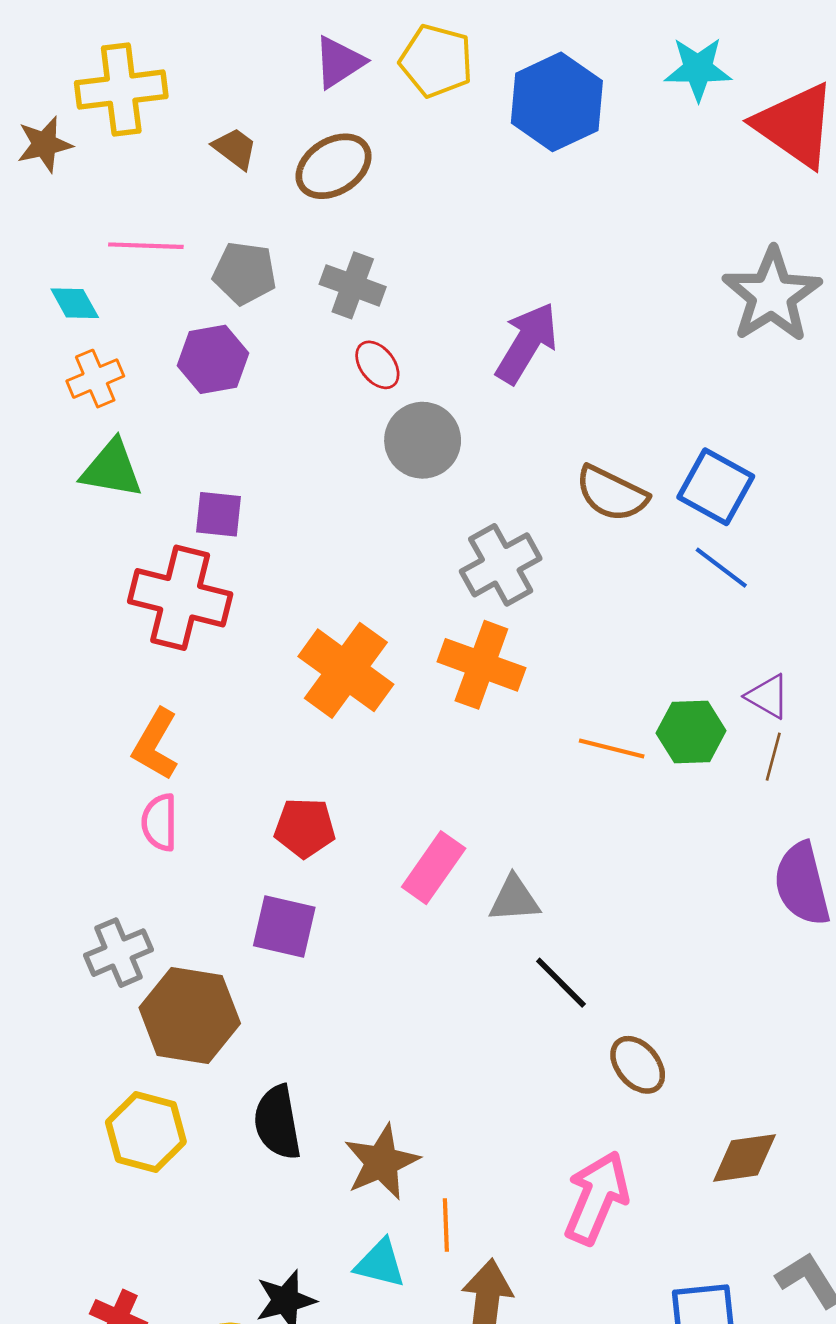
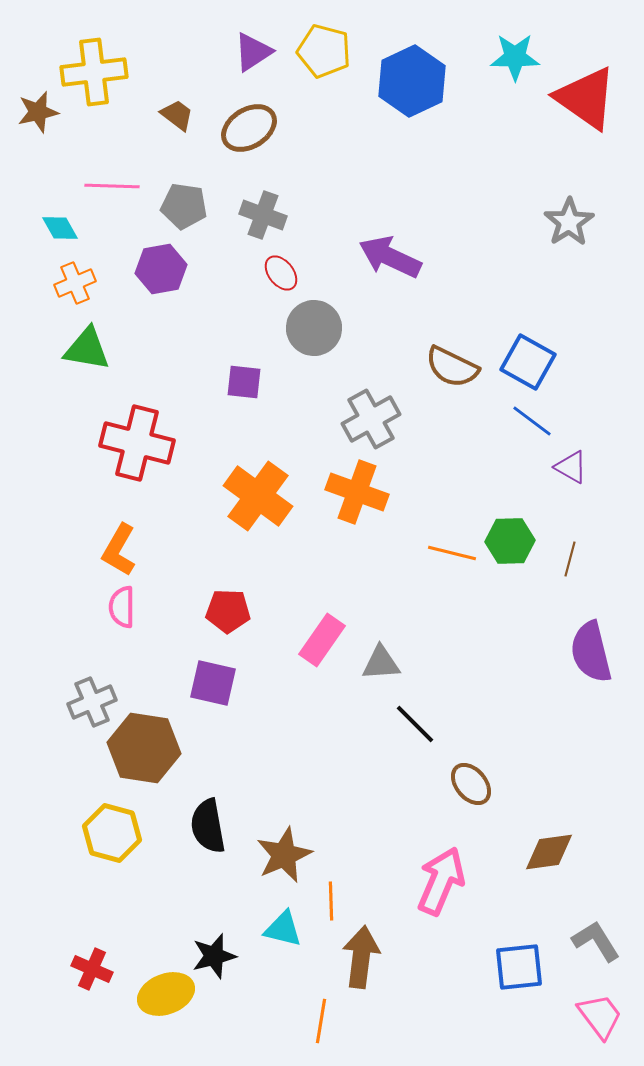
gray star: (772, 295) -> (569, 222), size x0.7
purple arrow: (527, 343) -> (390, 257), turned -96
purple square: (218, 514) -> (244, 382), moved
purple triangle: (768, 696) -> (571, 467), moved

